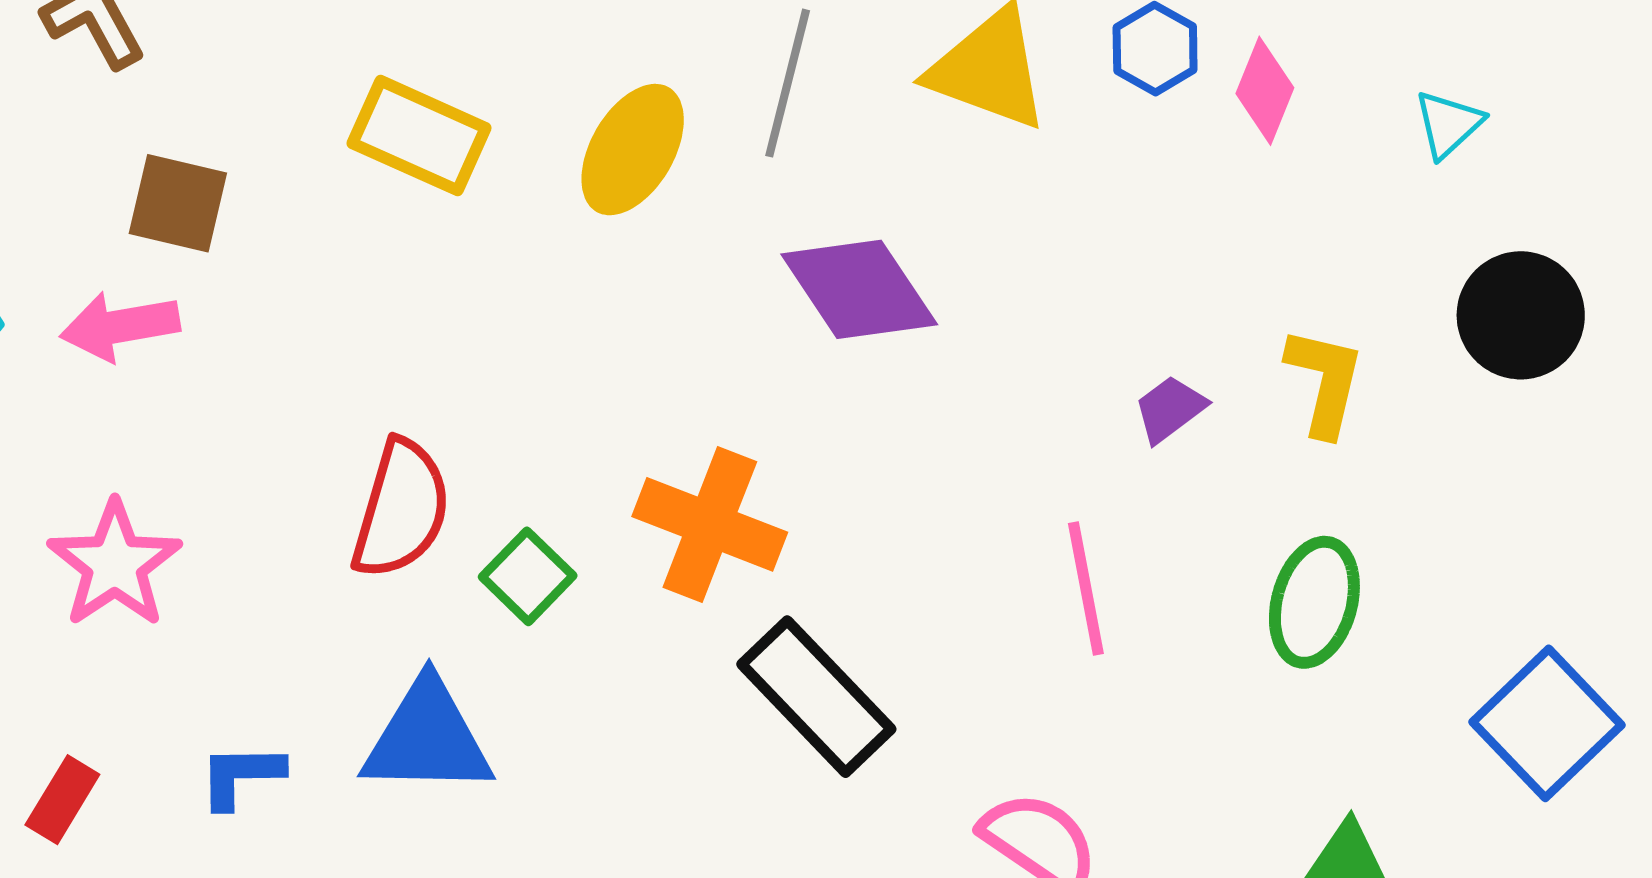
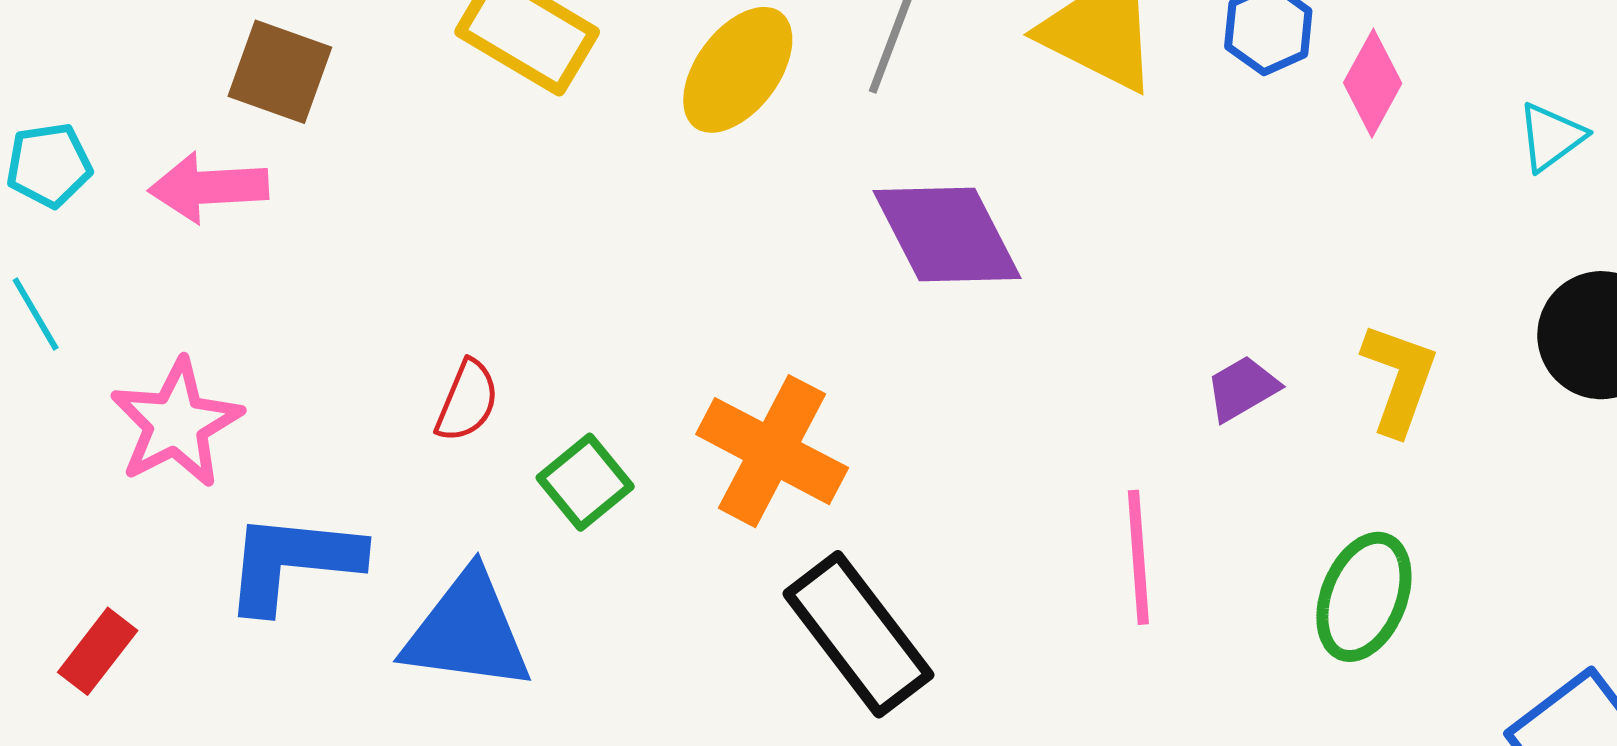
red semicircle: (401, 509) -> (467, 401), size x0.6
blue L-shape: (241, 776) -> (293, 562), moved, size x1.6

